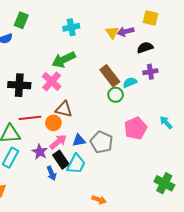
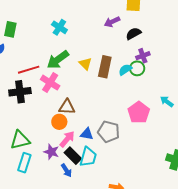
cyan cross: (71, 27) -> (59, 27), turned -35
yellow triangle: (112, 33) -> (85, 64), moved
brown rectangle: (110, 76) -> (105, 67), turned 60
green circle: (116, 95) -> (137, 68), moved
red line: (30, 118) -> (29, 70), moved
blue triangle: (79, 140) -> (87, 134), turned 32

